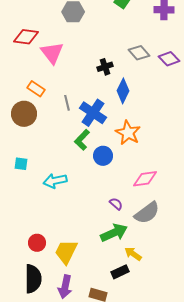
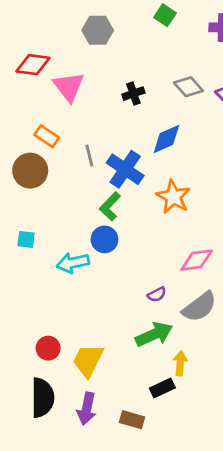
black cross: (105, 67) -> (133, 94), moved
blue diamond: (123, 91) -> (166, 139), turned 40
blue circle: (103, 156) -> (104, 239), moved
purple semicircle: (116, 204) -> (157, 294), turned 112
yellow arrow: (133, 254) -> (180, 363), turned 60

